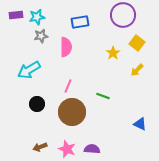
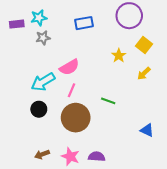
purple rectangle: (16, 15) -> (17, 24), moved
pink semicircle: (66, 47) -> (69, 67), moved, turned 60
cyan arrow: (29, 70) -> (43, 82), moved

